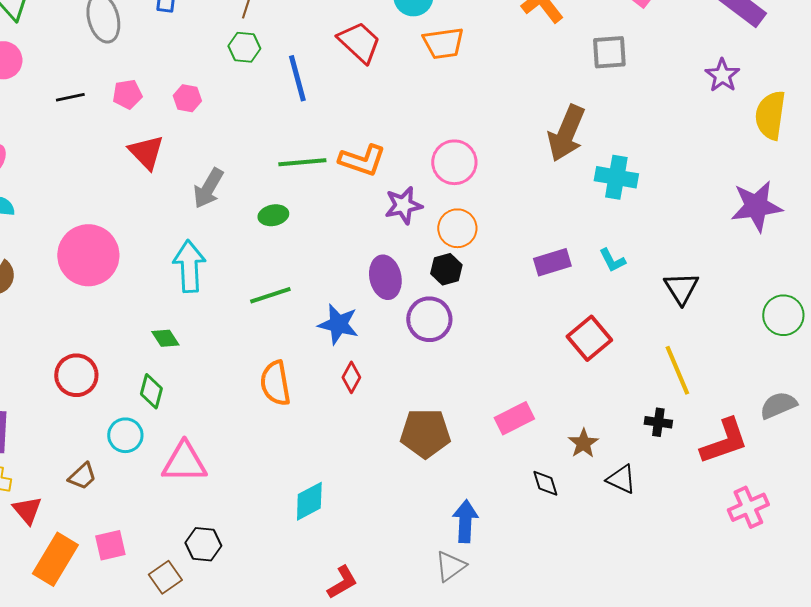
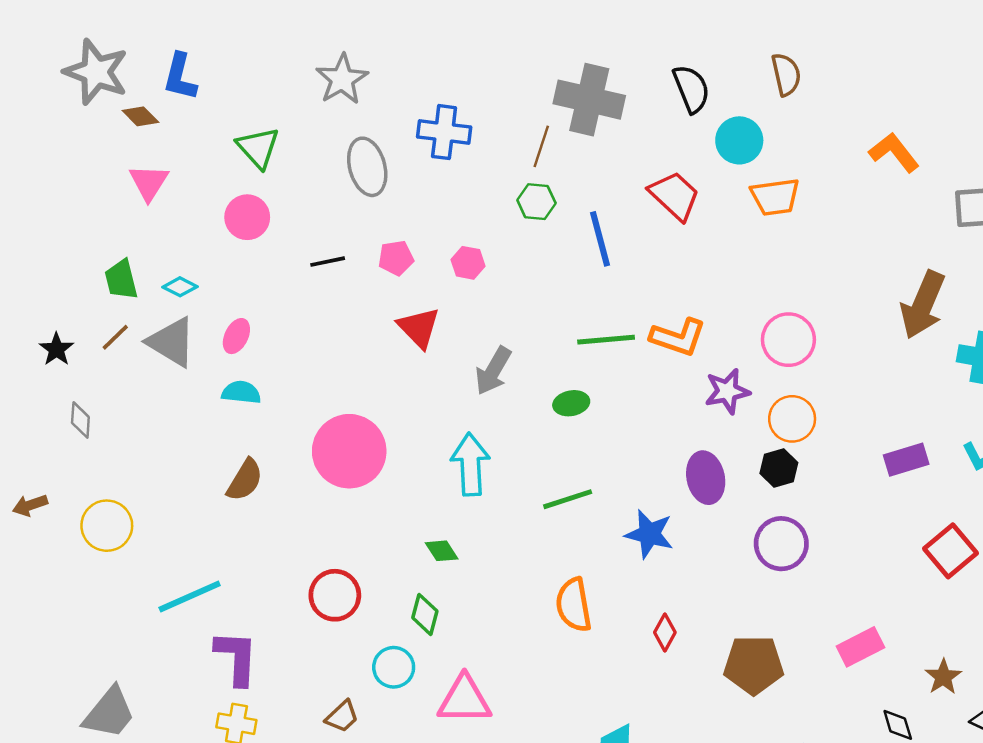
purple circle: (429, 319) -> (781, 544), moved
red diamond: (351, 377) -> (665, 632), moved

